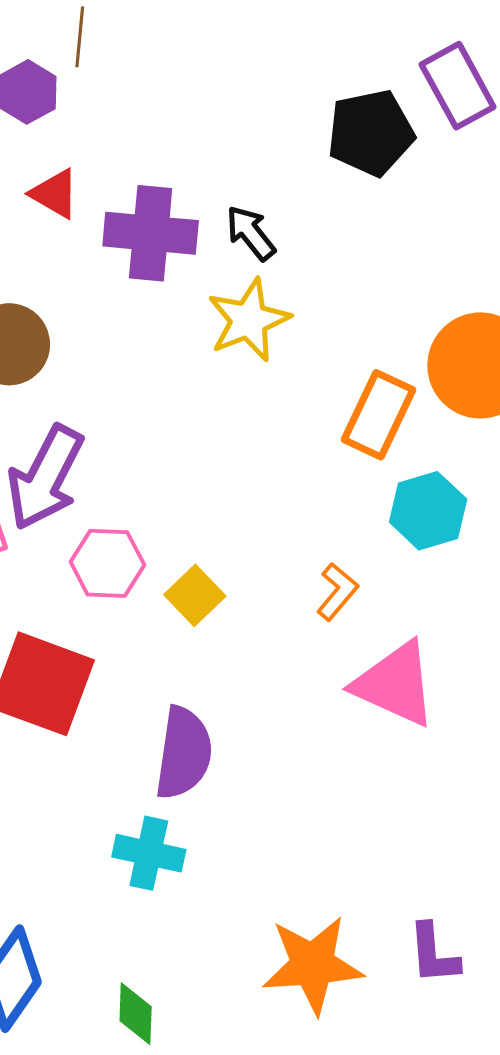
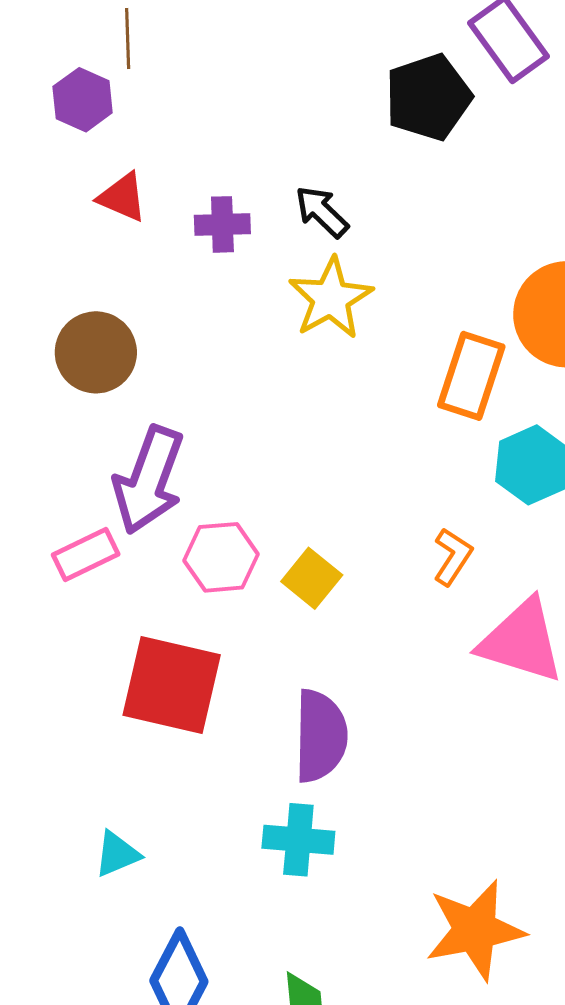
purple cross: (151, 233) -> (222, 224), size x0.6

